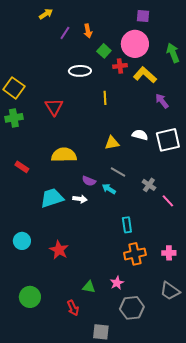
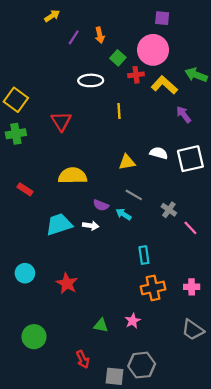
green arrow: (173, 53) -> (196, 75), moved, turned -48
red arrow: (73, 308) -> (83, 359), moved
gray hexagon: (132, 308) -> (142, 365), moved

